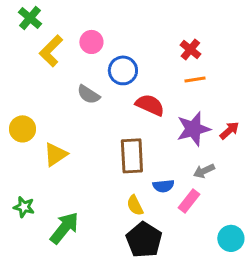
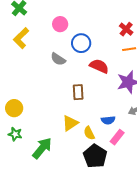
yellow L-shape: (51, 51) -> (21, 38), moved
yellow circle: (22, 129) -> (14, 108), moved
yellow triangle: (55, 154) -> (70, 123), moved
brown rectangle: (132, 156) -> (78, 92), moved, size x0.7
pink rectangle: (189, 201) -> (117, 137), moved

